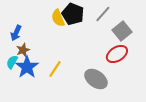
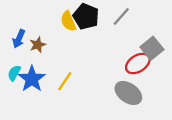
gray square: (122, 31) -> (152, 48), moved
brown star: (23, 50) -> (38, 45), moved
gray ellipse: (96, 79) -> (128, 93), moved

